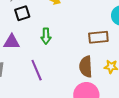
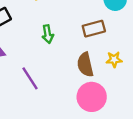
green arrow: (46, 36) -> (48, 34), moved

